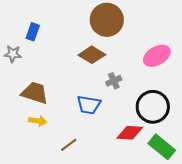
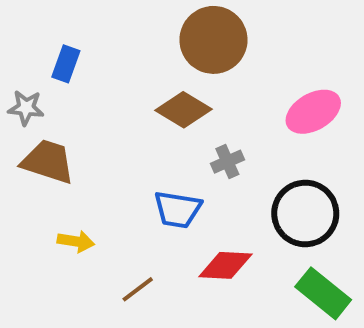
brown trapezoid: (35, 93) -> (48, 162), moved
red diamond: (130, 133) -> (225, 265), moved

